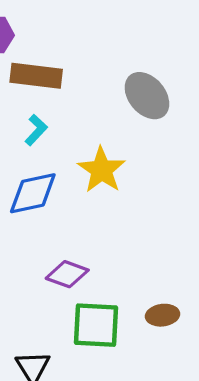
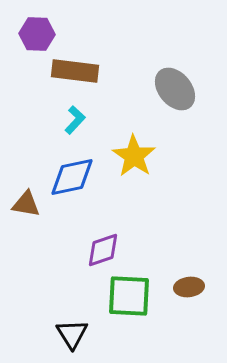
purple diamond: (67, 274) -> (103, 250), turned -39

